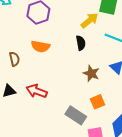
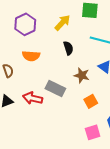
yellow arrow: (90, 20) -> (62, 23), moved
gray rectangle: (76, 115) -> (55, 89), moved

